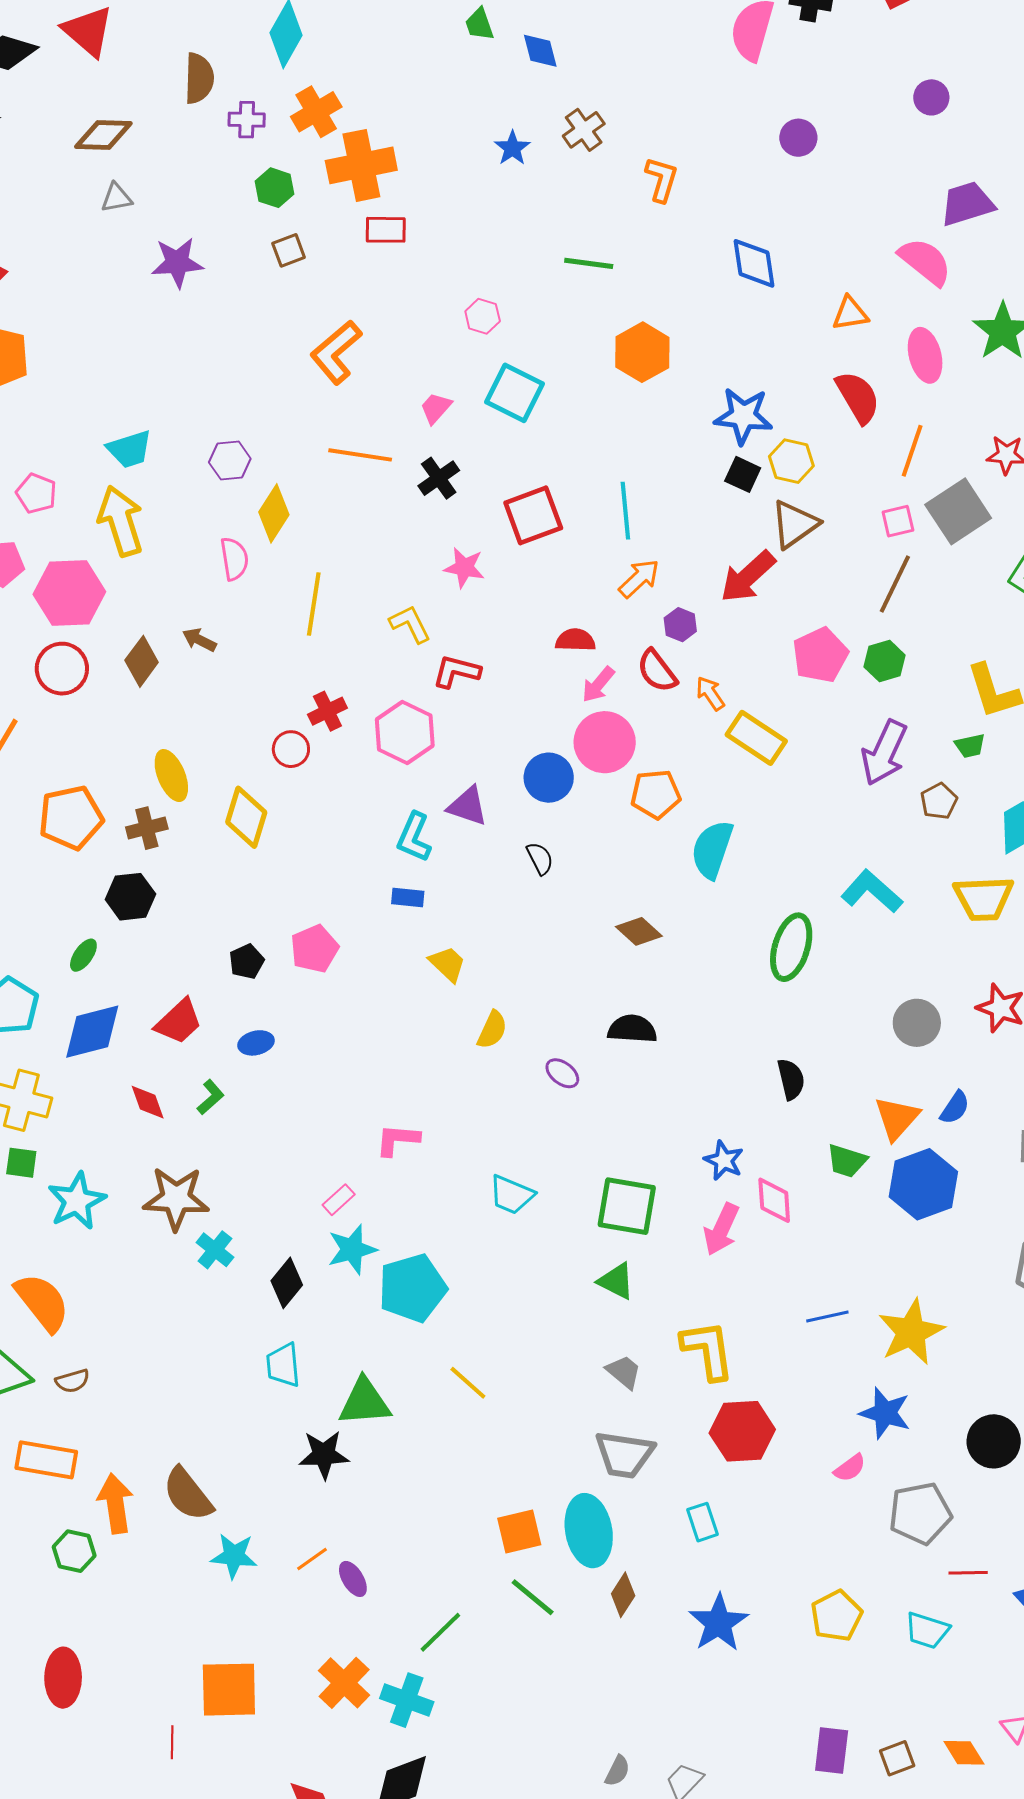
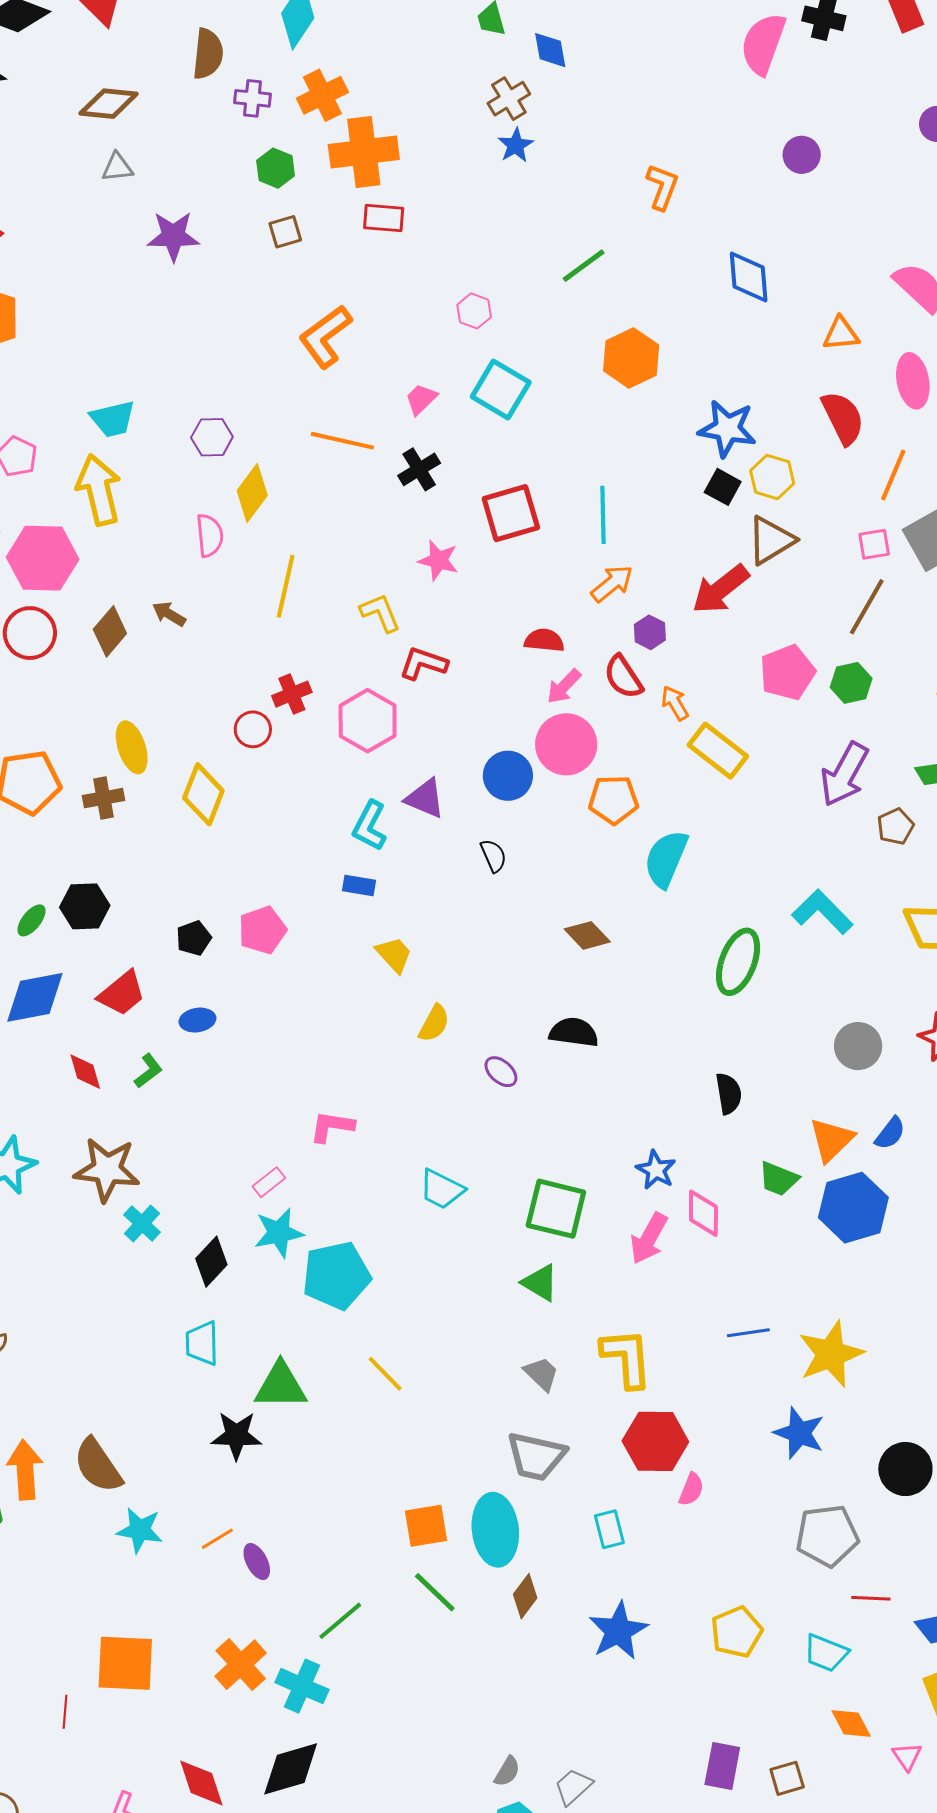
brown cross: (584, 130) -> (509, 99), moved
green line: (589, 263) -> (584, 266), turned -48
black hexagon: (130, 897) -> (85, 906), moved
pink semicircle: (850, 1468) -> (691, 1489), moved, turned -36
orange diamond: (964, 1753) -> (851, 1724), moved

